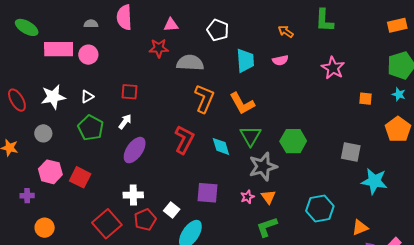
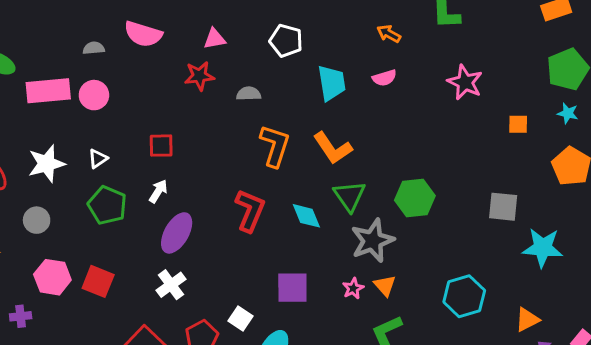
pink semicircle: (124, 17) -> (143, 34), turned -65
gray semicircle: (190, 63) -> (249, 94), size x0.6
white cross: (133, 195) -> (171, 285), moved, turned -30

